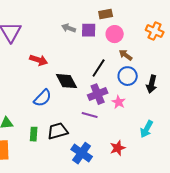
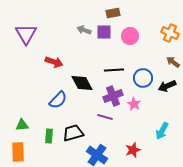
brown rectangle: (106, 14) -> (113, 13), moved
brown arrow: (126, 55) -> (173, 62), moved
black line: (99, 68) -> (114, 70), turned 54
black arrow: (152, 84) -> (167, 86), turned 54

